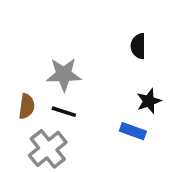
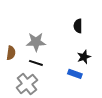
brown semicircle: (27, 106) -> (11, 53), moved

